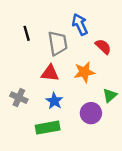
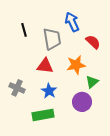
green triangle: (110, 95) -> (92, 82), moved

